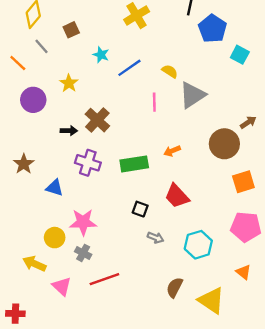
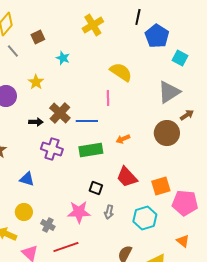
blue line: (129, 68) -> (87, 121), moved, turned 35
yellow semicircle: (170, 71) -> (121, 72), size x1.6
gray triangle: (192, 95) -> (169, 92), moved
orange square: (243, 182) -> (161, 186), moved
blue triangle: (55, 188) -> (27, 179), moved
pink star: (83, 222) -> (79, 212), moved
gray arrow: (156, 238) -> (109, 212), turned 80

